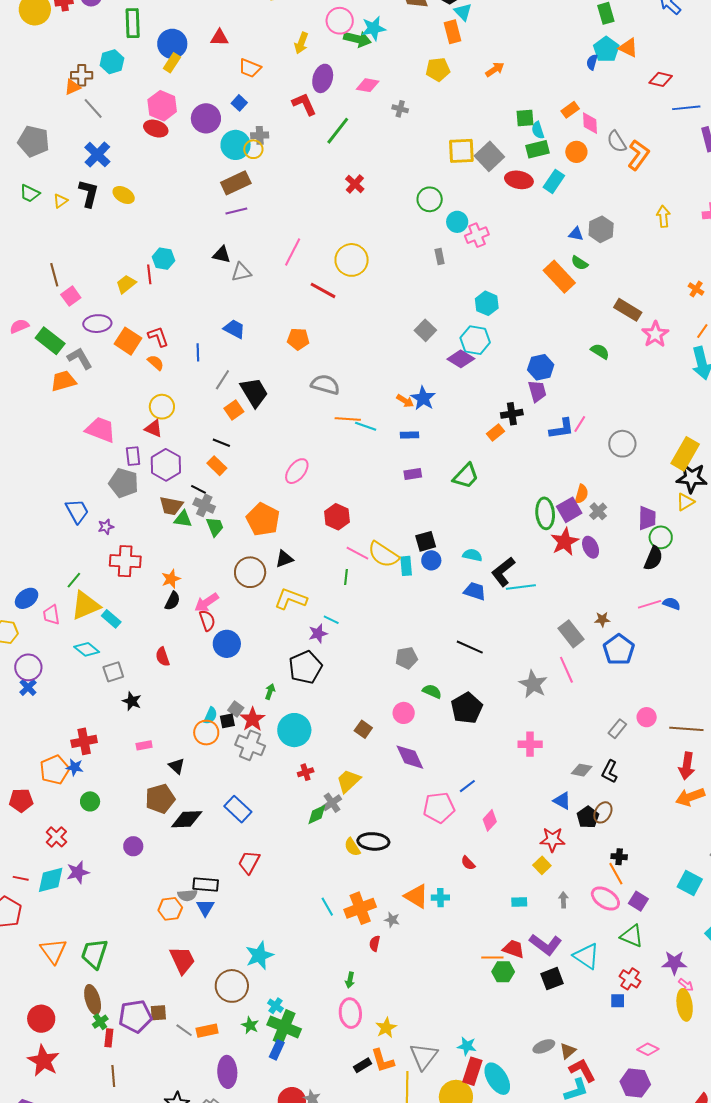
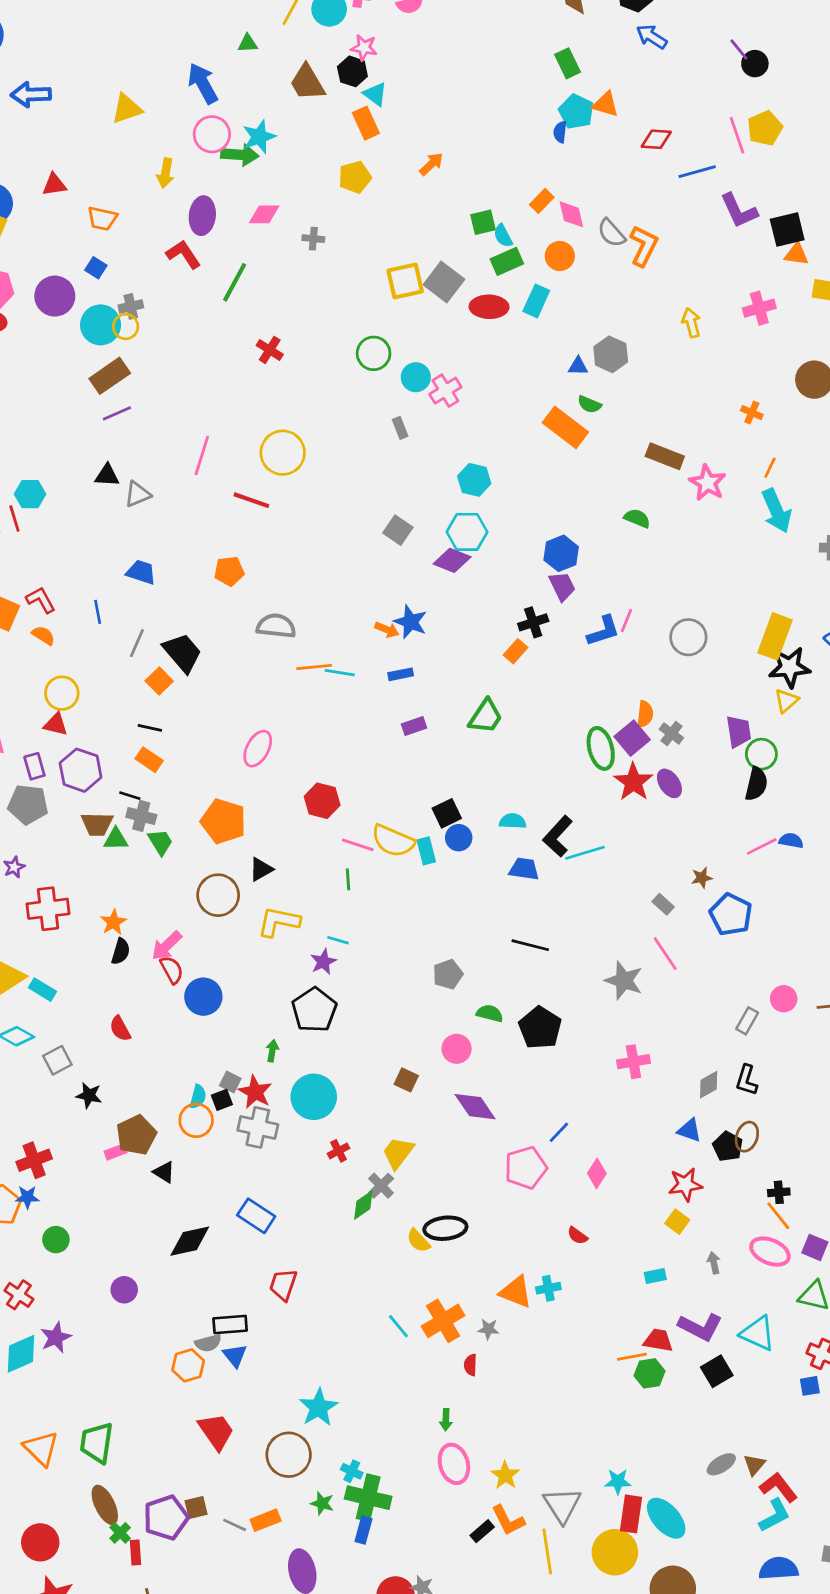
gray rectangle: (571, 634) -> (663, 904), size x0.6
gray diamond: (582, 770) -> (709, 1085), turned -30
brown pentagon: (160, 799) -> (136, 1135), moved

